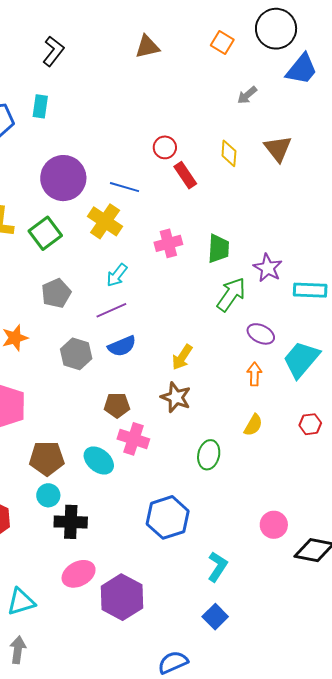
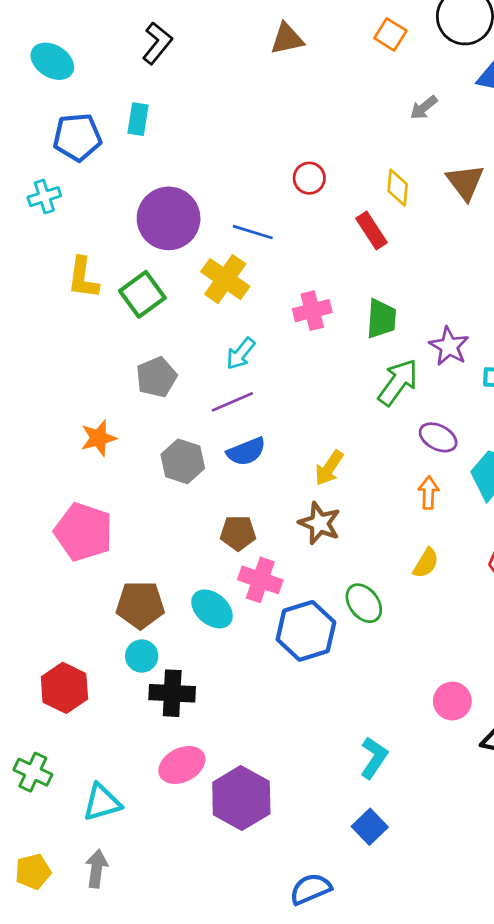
red rectangle: (185, 175) -> (371, 230), moved
green ellipse: (209, 455) -> (364, 603), turned -52
blue hexagon: (168, 517) -> (306, 631), moved

